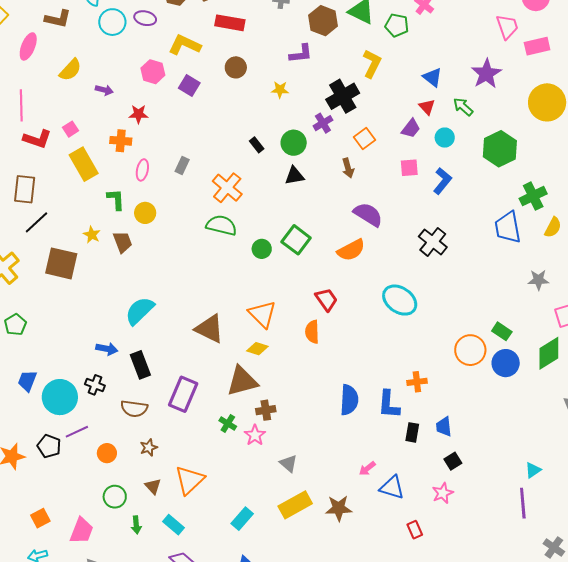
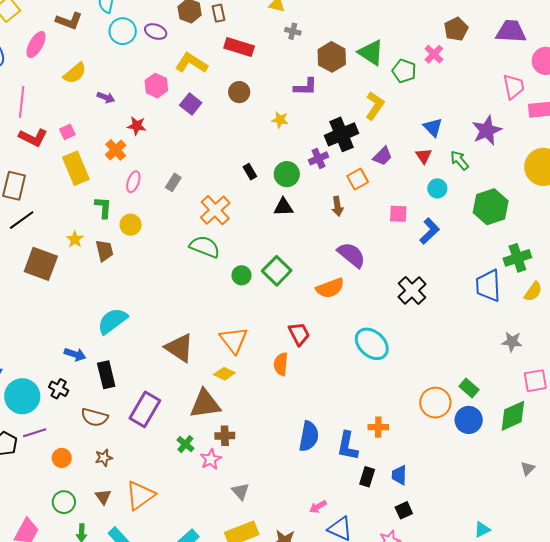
purple trapezoid: (411, 128) -> (383, 156), moved
orange cross: (121, 141) -> (116, 150), turned 35

